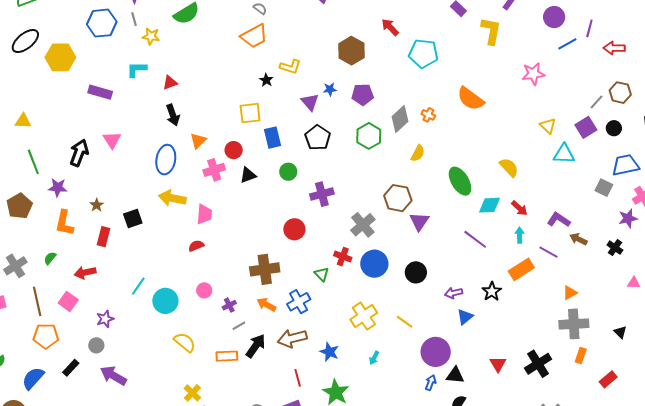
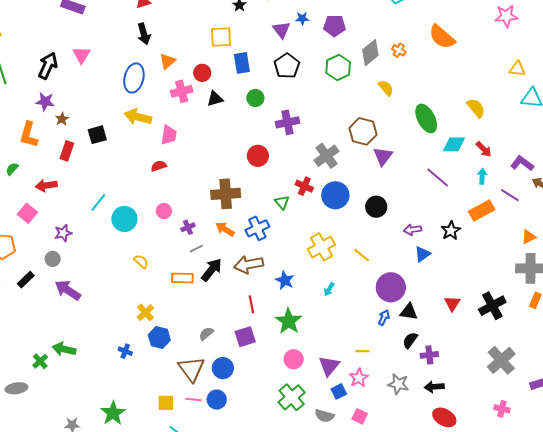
yellow triangle: (548, 126) -> (517, 69), turned -42
yellow semicircle: (418, 153) -> (386, 88), turned -72
purple star: (58, 187) -> (45, 102), moved
yellow semicircle: (185, 342) -> (141, 261), size x0.7

